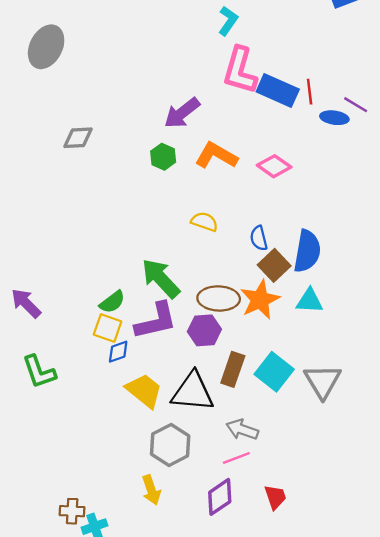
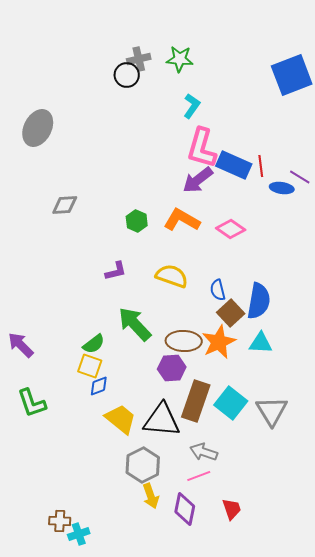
purple arrow: (182, 113) -> (198, 180), moved
yellow semicircle: (204, 222) -> (172, 276), size x1.4
purple L-shape: (156, 321) -> (116, 271), moved, size x0.6
brown rectangle: (233, 369) -> (196, 401), size x1.4
yellow arrow: (151, 490) -> (151, 496), moved
purple diamond: (220, 497) -> (185, 509), turned -44

